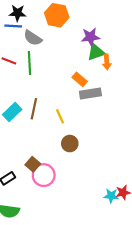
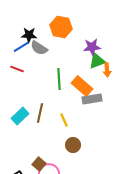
black star: (18, 13) -> (29, 35), moved
blue line: (13, 26) -> (21, 47), moved, turned -35
green line: (30, 63) -> (59, 79), moved
orange rectangle: (80, 79) -> (82, 86), size x1.5

